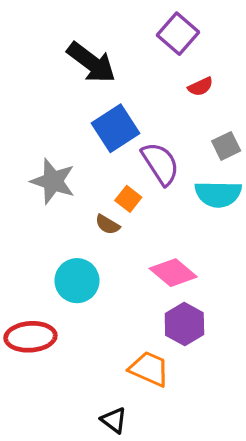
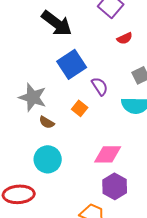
purple semicircle: (160, 164) -> (100, 86), size x0.7
brown semicircle: (107, 225) -> (47, 122), moved
pink diamond: (173, 273) -> (108, 154), turned -40

